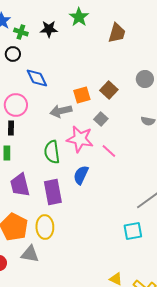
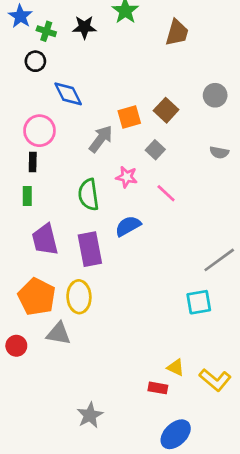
gray arrow: (61, 111) -> (101, 139), turned 140
pink star: (80, 139) -> (127, 177), size x0.6
blue semicircle: (81, 175) -> (128, 226), turned 36

